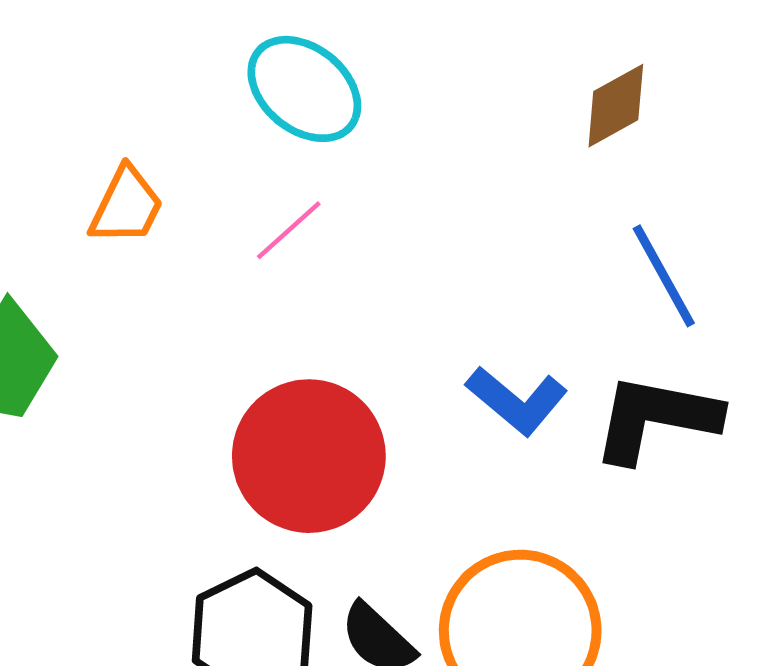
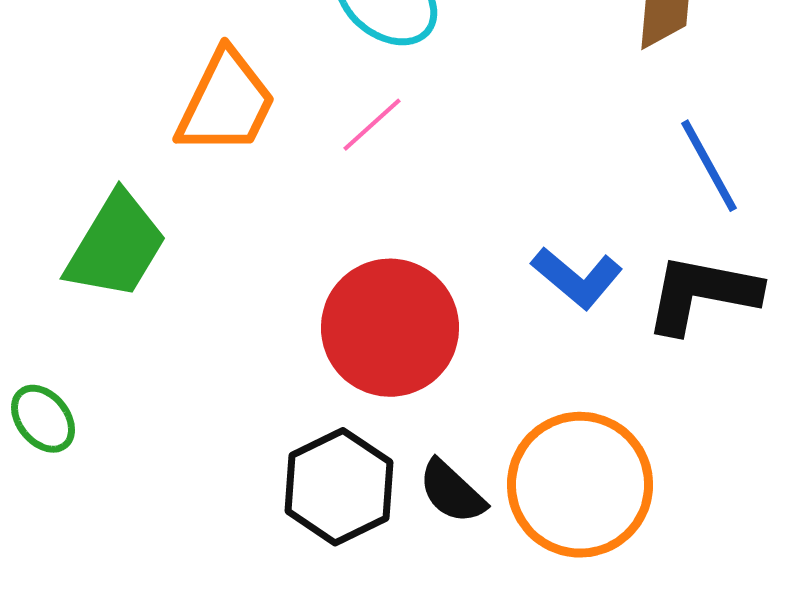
orange trapezoid: (126, 206) -> (226, 103), size x1.5

